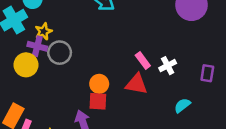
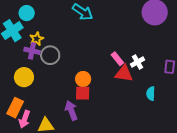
yellow circle: (26, 65) -> (24, 77), moved
red triangle: (136, 84) -> (124, 74), moved
cyan semicircle: (182, 105) -> (151, 94), turned -48

